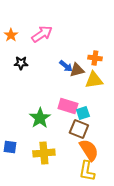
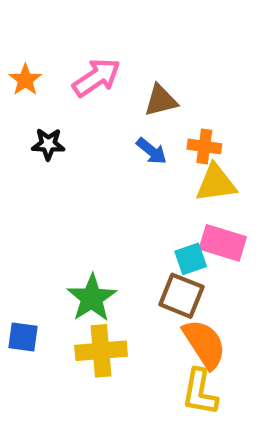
orange cross: (95, 58) -> (204, 146), moved
brown triangle: (77, 70) -> (161, 100), moved
pink rectangle: (68, 106) -> (223, 243), moved
green star: (40, 118) -> (92, 298), moved

